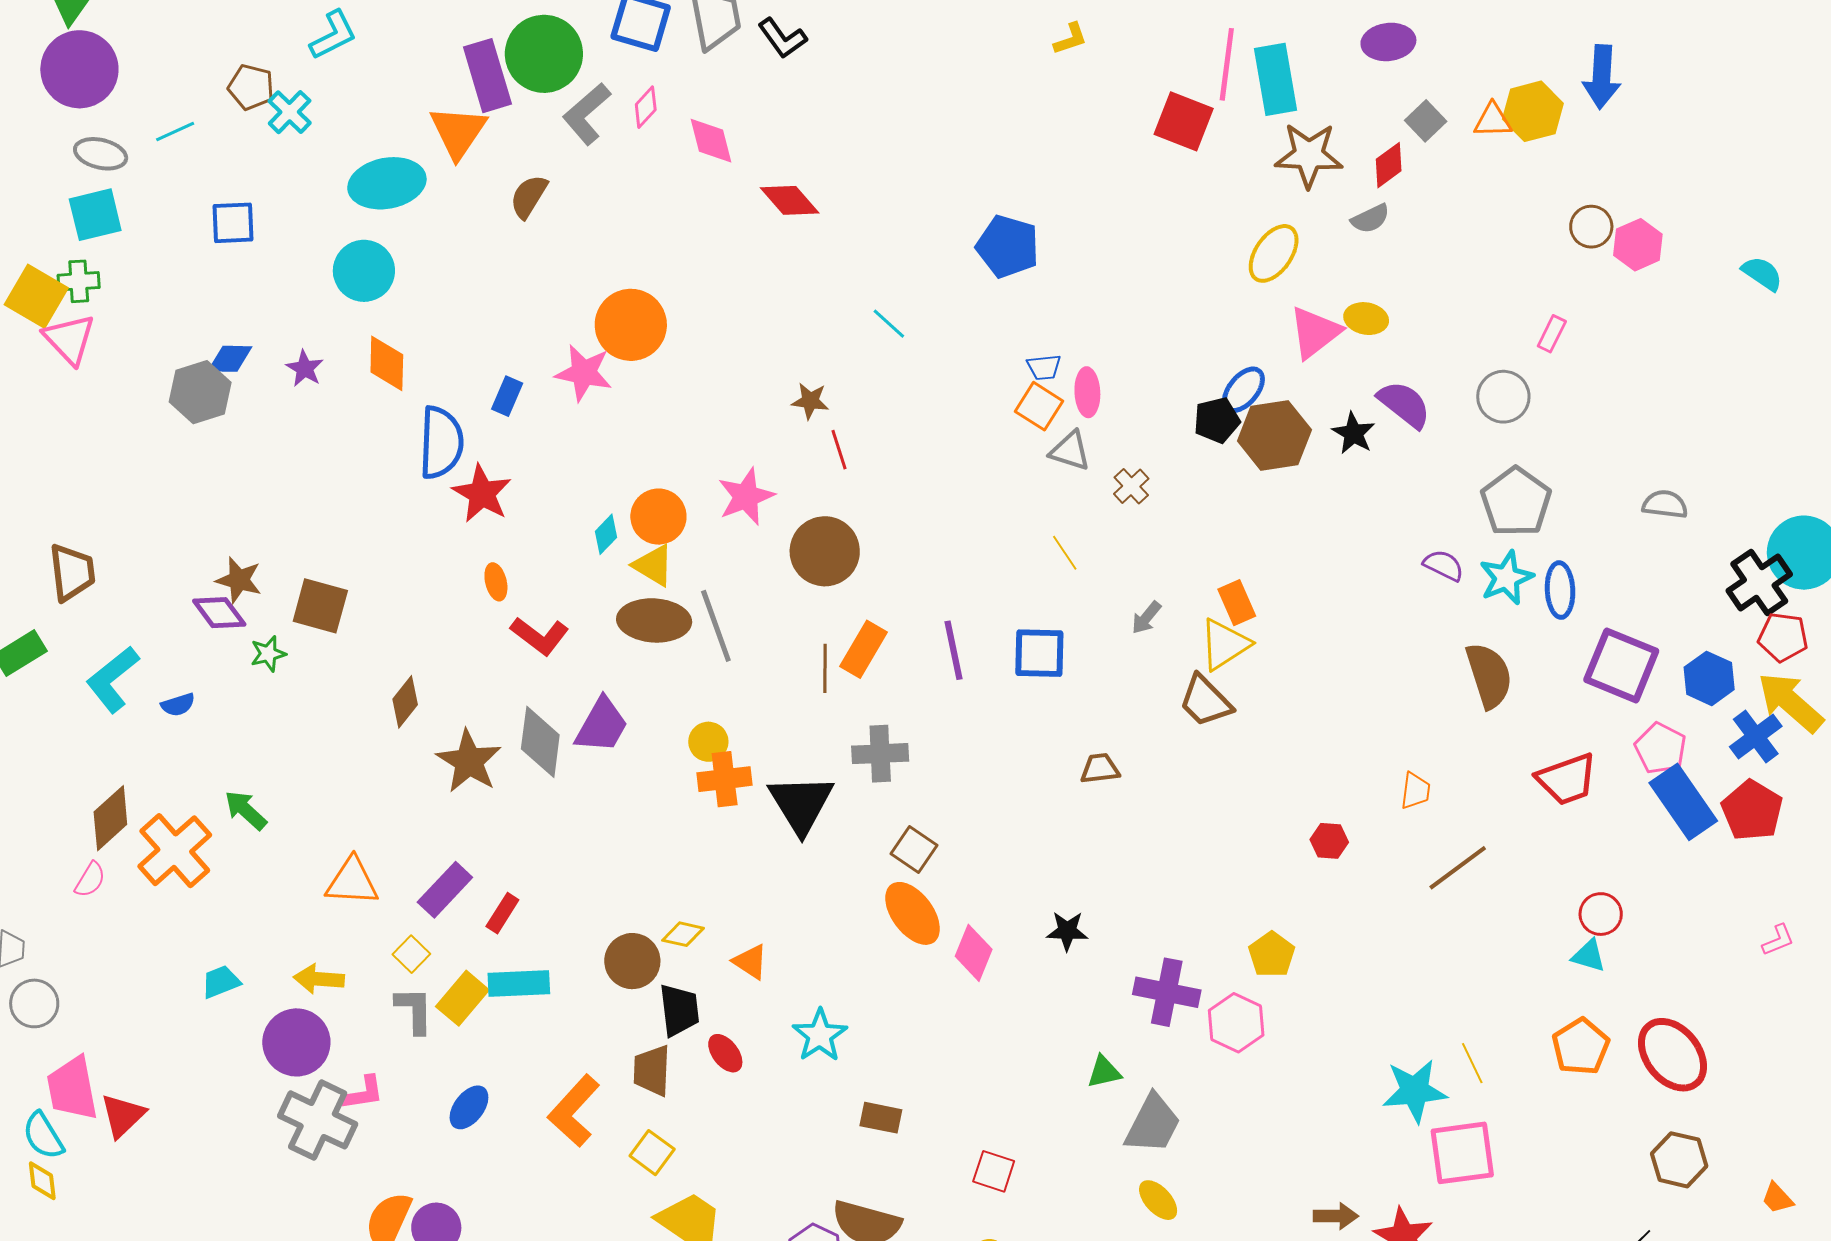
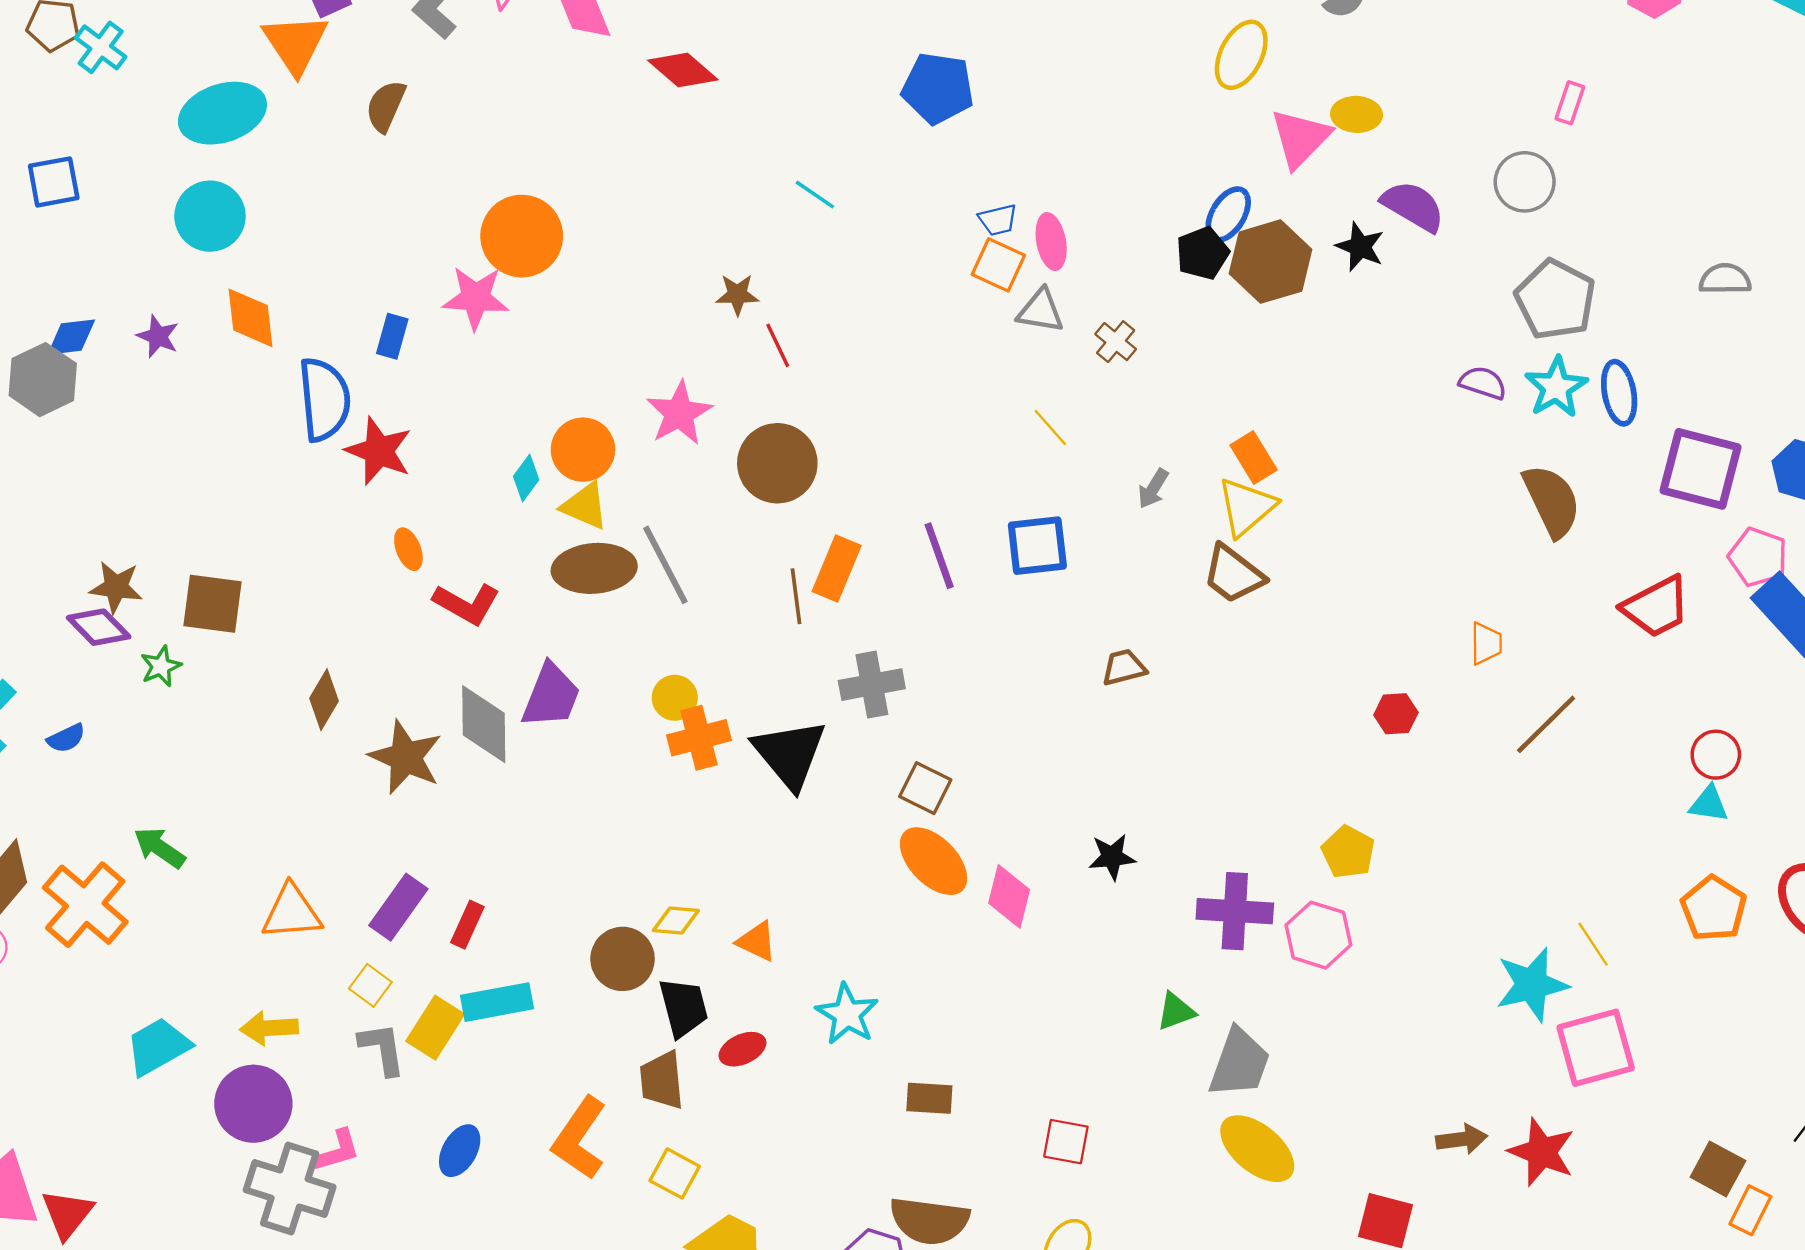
cyan trapezoid: (221, 982) -> (158, 1046), size x1.5
red ellipse: (725, 1053) -> (742, 1049), turned -69
yellow ellipse: (1158, 1200) -> (1257, 1149), size x1.6

